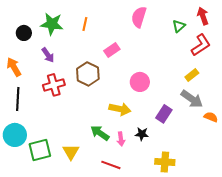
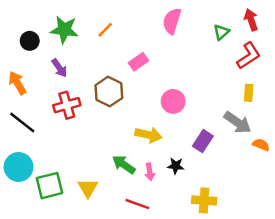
orange line: (85, 24) -> (105, 30), turned 32
yellow rectangle: (192, 75) -> (249, 93), moved, turned -48
black line: (18, 99) -> (22, 122), turned -55

